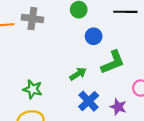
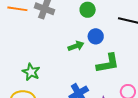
green arrow: (78, 74) -> (76, 46), moved

